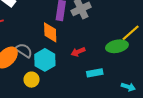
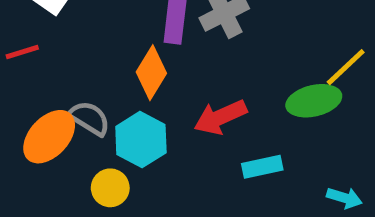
orange diamond: (50, 32) -> (151, 73), turned 35
red arrow: (78, 52) -> (220, 117), size x1.5

